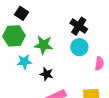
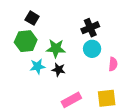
black cross: (79, 26) -> (90, 28), turned 36
black star: (47, 74) -> (59, 70), moved

